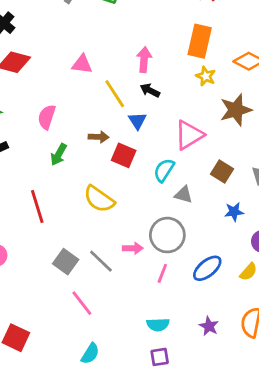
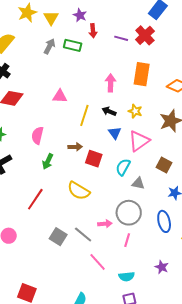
pink arrow: (144, 60) -> (111, 83), moved
yellow star: (206, 76) -> (135, 111), moved
yellow line: (115, 94) -> (84, 115), turned 55
blue triangle: (137, 121) -> (115, 133), moved
red line: (37, 207) -> (35, 199), turned 55
blue ellipse: (207, 268) -> (164, 221), moved, turned -60
pink line: (82, 303) -> (98, 262), moved
purple star: (209, 326) -> (162, 267), moved

